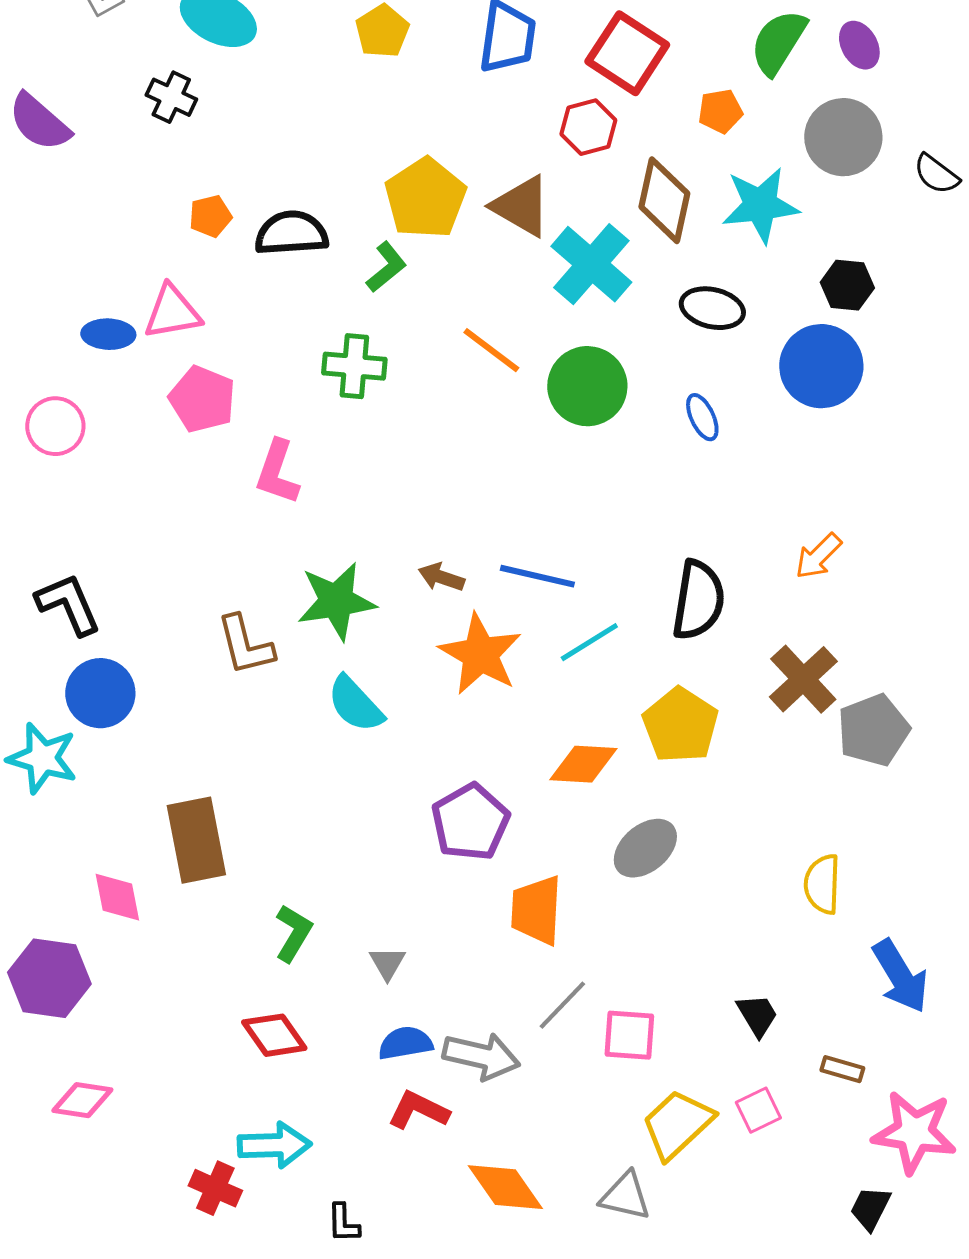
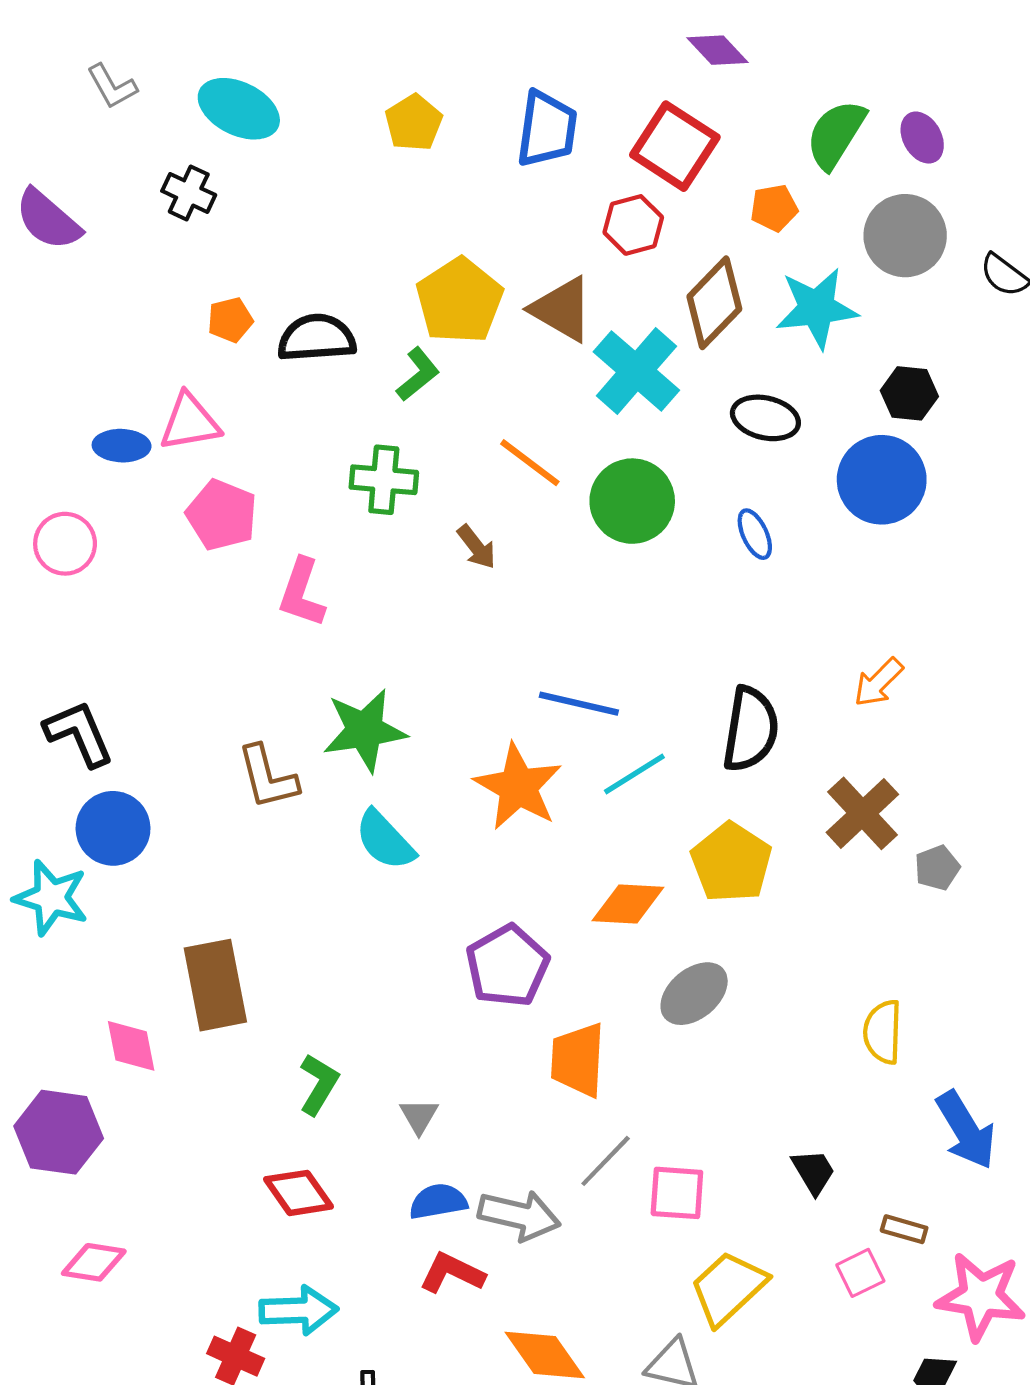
brown diamond: (664, 200) -> (714, 303), turned 32
brown arrow: (441, 577) -> (477, 547), moved, turned -147
gray pentagon: (873, 730) -> (937, 868), size x0.6
pink square: (758, 1110) -> (860, 1273), moved

